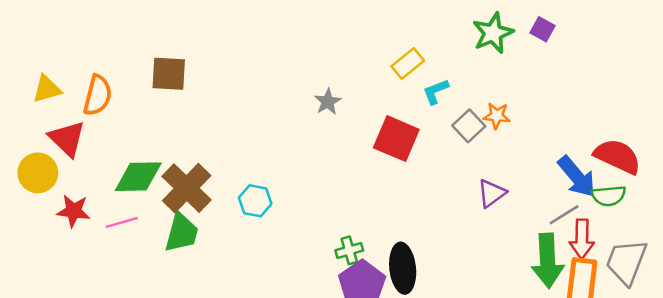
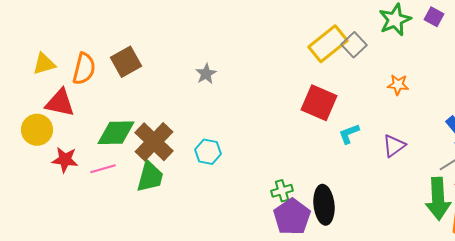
yellow rectangle: (408, 64) -> (328, 44), size x1.5
brown square: (169, 74) -> (126, 62), moved, turned -32
cyan L-shape: (436, 92) -> (349, 134), moved
gray star: (328, 102) -> (206, 74), moved
gray square: (469, 126) -> (354, 45), moved
red triangle: (67, 139) -> (60, 103), turned -32

